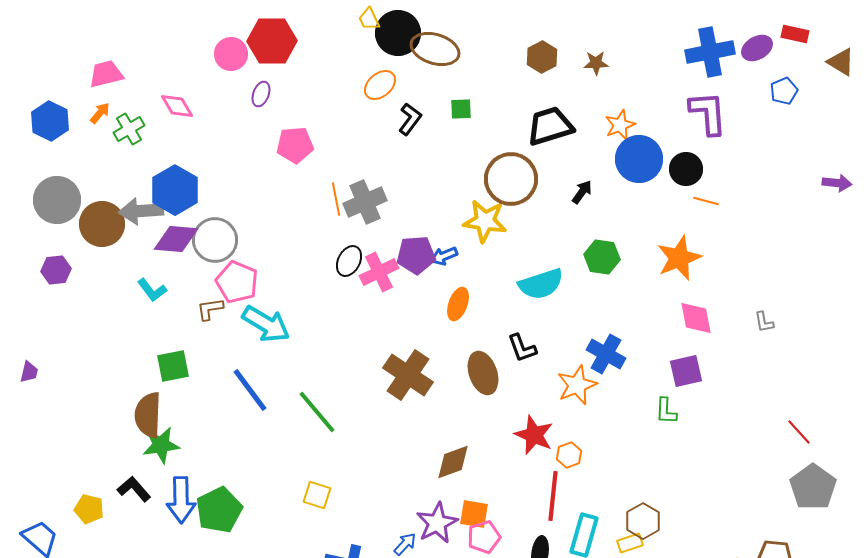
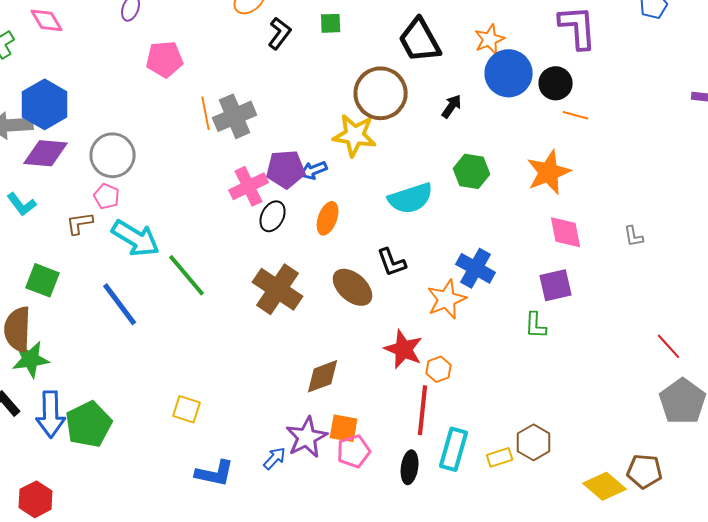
black trapezoid: (550, 126) -> (420, 40), turned -102
gray circle: (215, 240) -> (113, 155), moved
black ellipse: (349, 261) -> (273, 216), moved
pink pentagon: (237, 282) -> (107, 196), size x0.6
green square: (173, 366) -> (43, 280), turned 32
brown ellipse: (483, 373) -> (353, 287), turned -30
green line: (317, 412) -> (187, 275), moved
brown hexagon: (643, 521) -> (534, 442), moved

